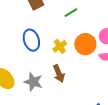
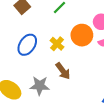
blue ellipse: (31, 40) -> (27, 45), turned 65

